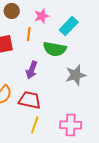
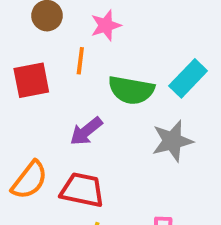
cyan rectangle: (69, 26) -> (188, 78), moved
purple arrow: (32, 70) -> (86, 131), turned 30

